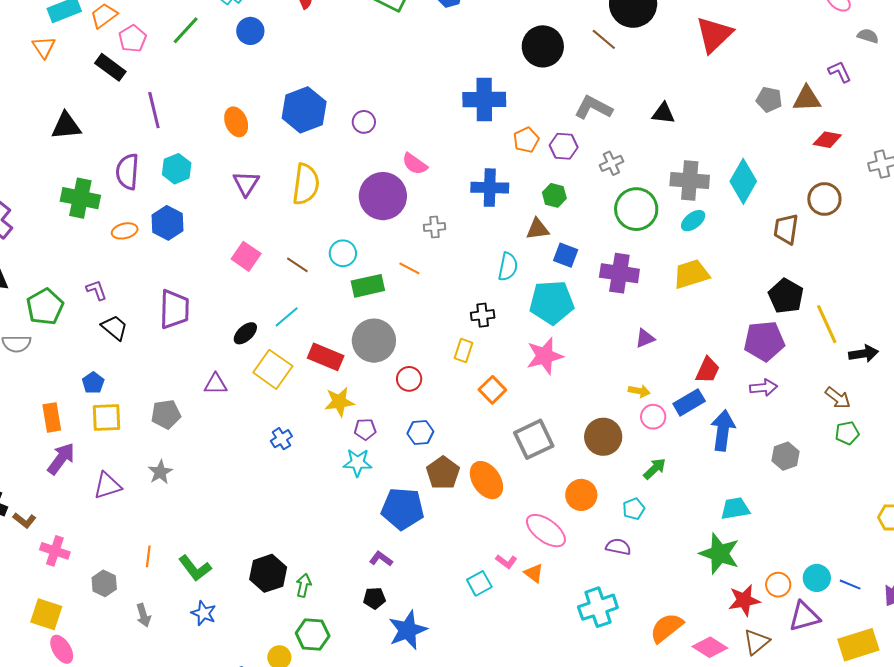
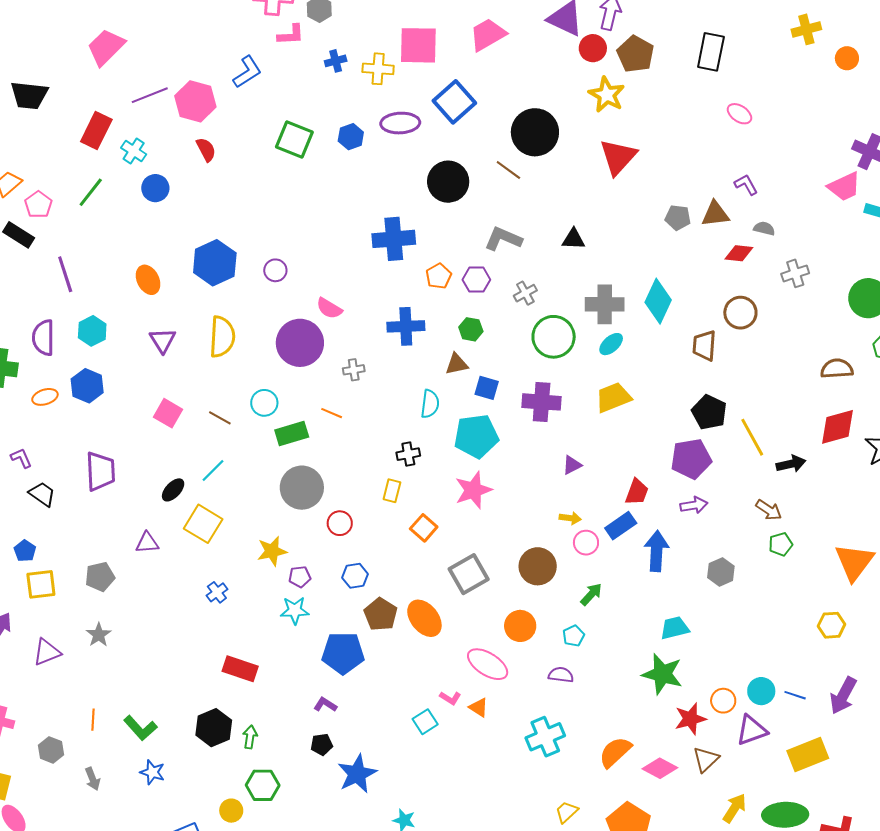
gray semicircle: (868, 36) -> (764, 228), moved
red rectangle: (326, 357) -> (240, 669), moved

